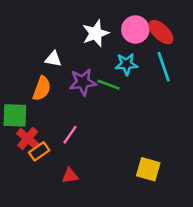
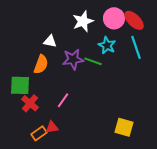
cyan star: (126, 64) -> (107, 45), turned 30
orange rectangle: (39, 151) -> (39, 133), moved
red triangle: (70, 176) -> (52, 127), moved

